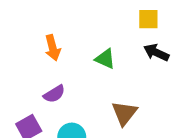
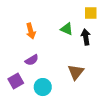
black arrow: (156, 53) -> (86, 37), moved, turned 56
green triangle: (105, 59) -> (67, 29), moved

